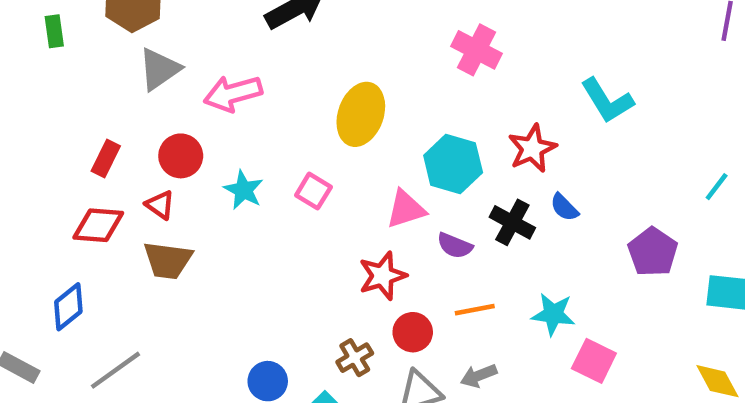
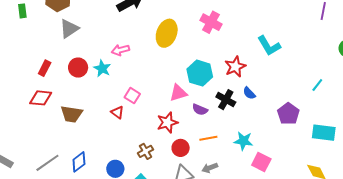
pink arrow: (233, 93) -> (120, 50), moved, size x0.7
yellow ellipse: (361, 114) -> (167, 33), moved
cyan star: (244, 190) -> (102, 68), moved
pink square: (313, 191) -> (132, 96), moved
red triangle: (160, 205) -> (117, 112), moved
blue diamond: (68, 307) -> (79, 162), moved
brown cross: (355, 358) -> (146, 151), moved

